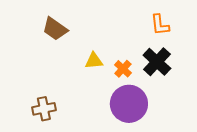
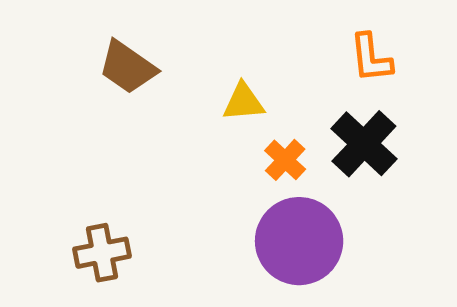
yellow triangle: (94, 61) -> (243, 102), moved

